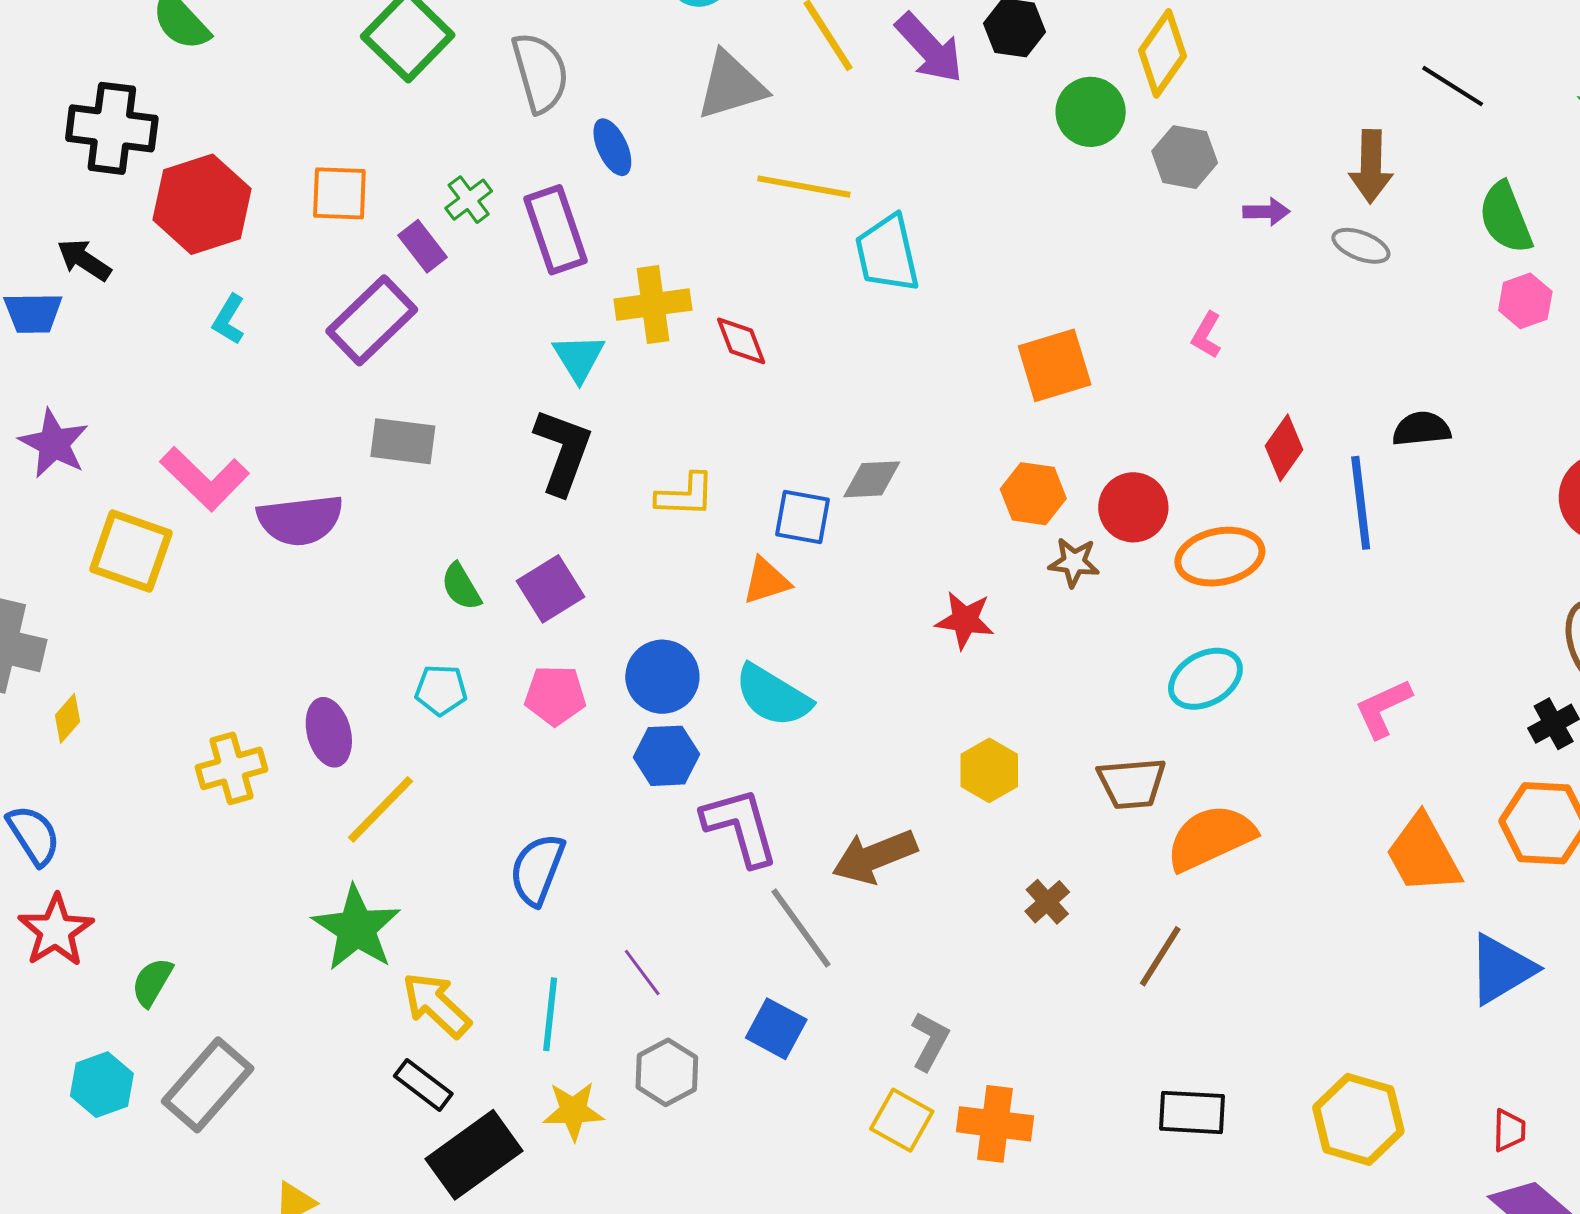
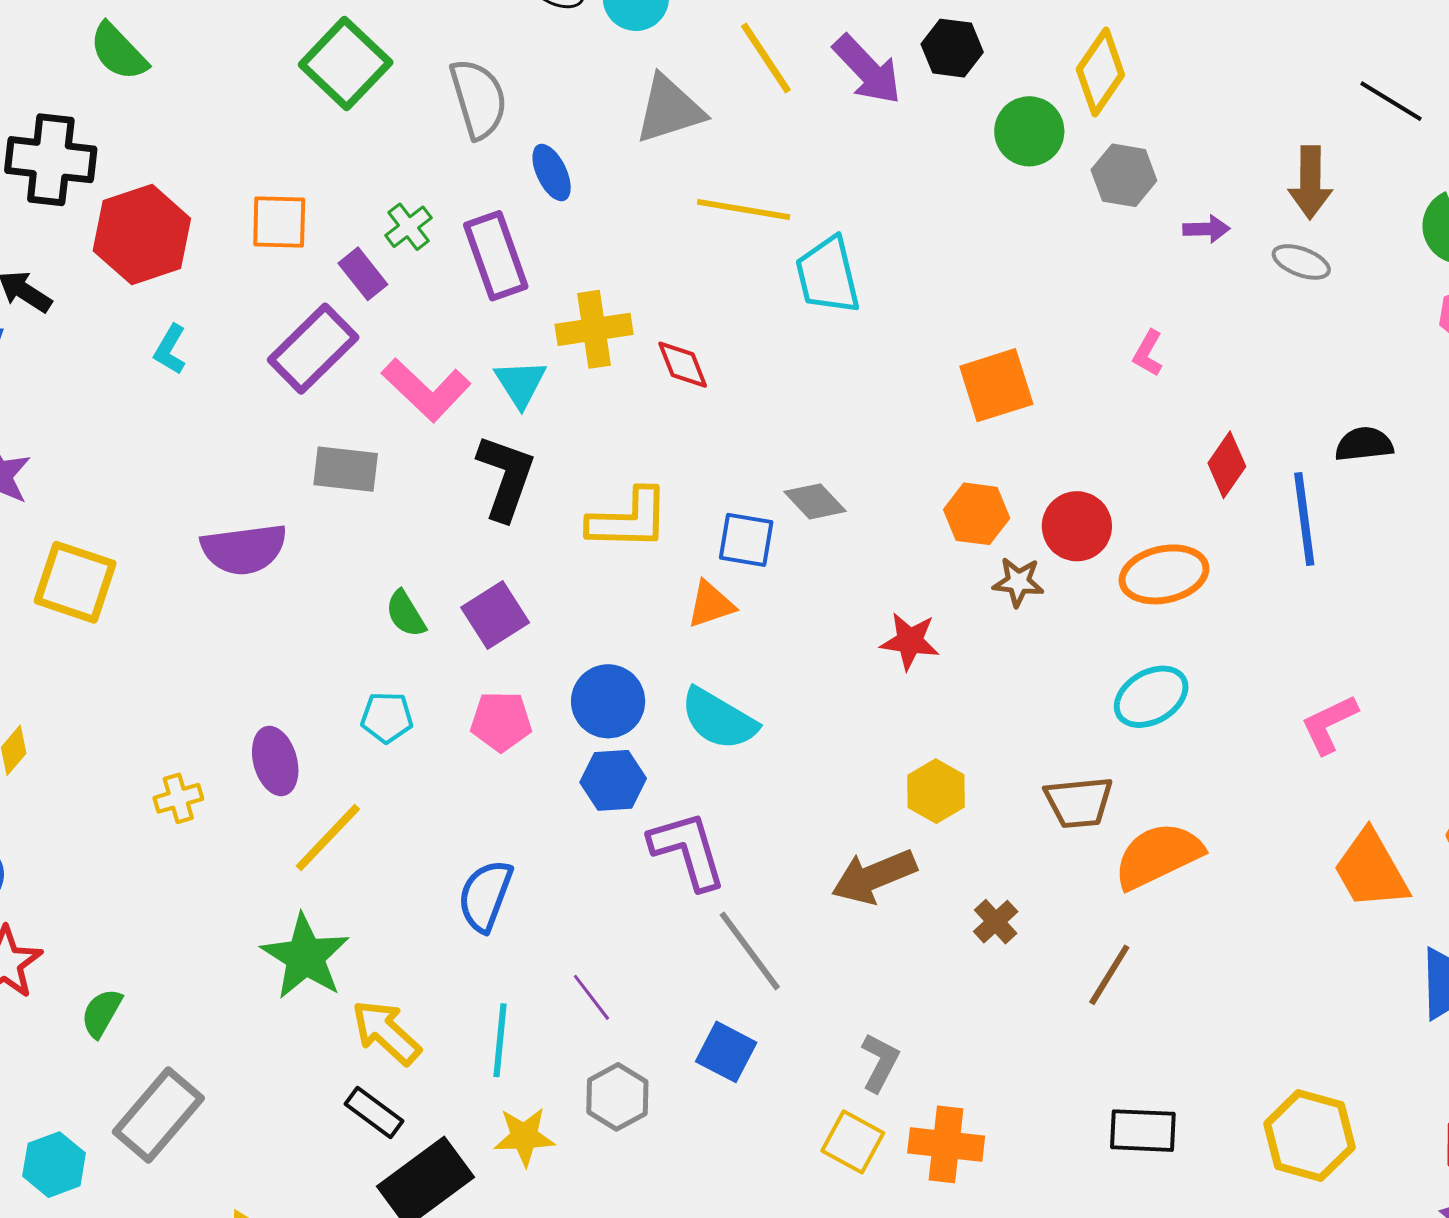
pink L-shape: (205, 479) -> (426, 390), moved
gray diamond: (872, 479) -> (815, 501), turned 50
yellow L-shape: (685, 495) -> (629, 519), size x1.4
yellow cross: (232, 768) -> (178, 798), size x0.7
brown arrow: (875, 857) -> (874, 877), moved
cyan hexagon: (102, 1085) -> (54, 1165), moved

